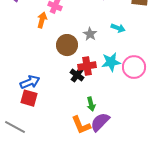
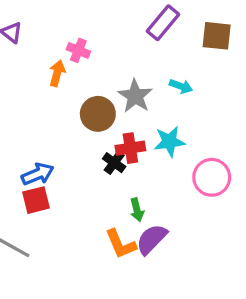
gray star: (90, 34) -> (135, 96), size x1.5
pink circle: (134, 67) -> (212, 177), moved
red square: (29, 98) -> (36, 200), turned -30

